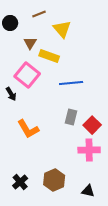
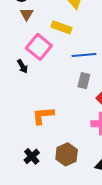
brown triangle: (30, 43) -> (27, 14), moved
gray rectangle: (71, 117) -> (84, 81), moved
orange L-shape: (28, 129) -> (43, 115), moved, turned 115

